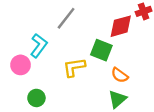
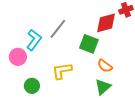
gray line: (66, 18) -> (58, 29), moved
yellow L-shape: (74, 67) -> (62, 71), moved

